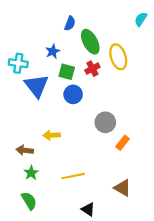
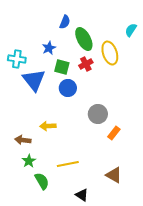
cyan semicircle: (141, 19) -> (131, 30), moved
green semicircle: (29, 201) -> (42, 181), moved

